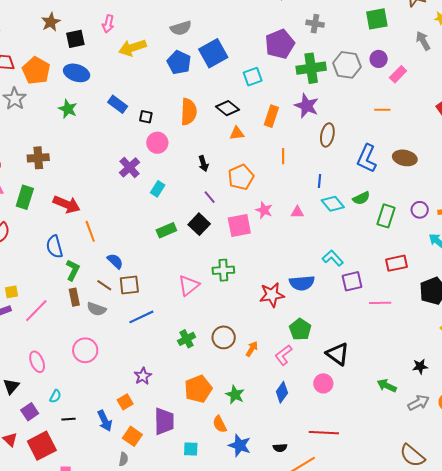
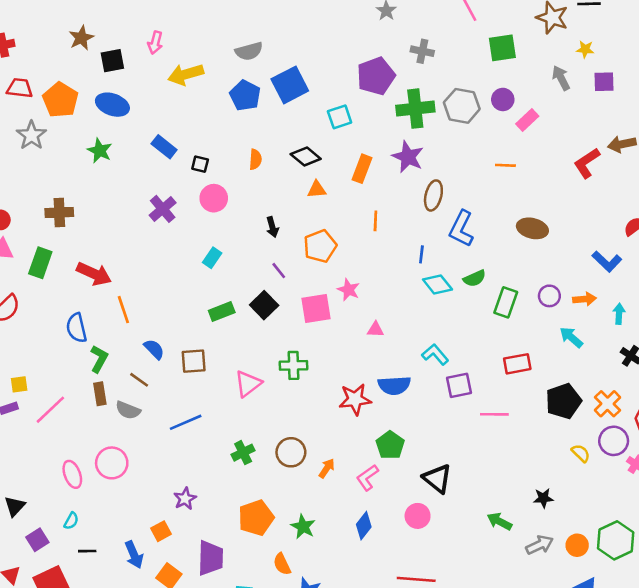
orange semicircle: (189, 112) -> (255, 159), size x0.6
blue L-shape: (367, 158) -> (461, 229), moved
purple cross: (130, 167) -> (163, 209), moved
pink triangle: (297, 212) -> (375, 330), moved
brown square: (129, 285) -> (194, 361), moved
pink ellipse: (37, 362) -> (72, 474), moved

